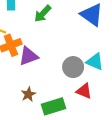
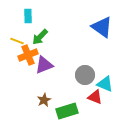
green arrow: (43, 14) -> (40, 37), moved
cyan triangle: (95, 62) -> (105, 84), moved

